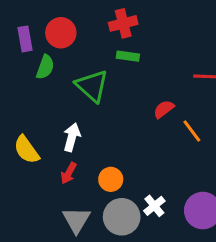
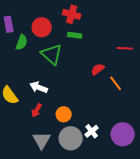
red cross: (123, 23) -> (72, 14), turned 30
red circle: (61, 33) -> (42, 27), moved
white arrow: (72, 137) -> (39, 87), turned -84

